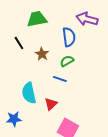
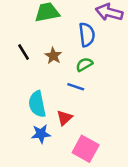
black line: (19, 43) -> (24, 52), moved
blue star: (14, 119) -> (41, 134), moved

